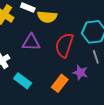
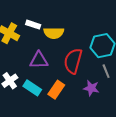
cyan rectangle: (23, 81) -> (32, 88), moved
orange rectangle: (60, 83) -> (56, 90), moved

